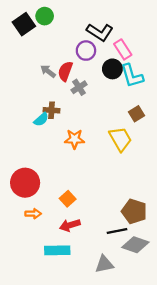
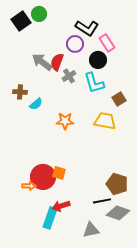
gray arrow: (48, 71) -> (42, 62), size x1.5
cyan L-shape: (132, 76) -> (94, 83), moved
brown cross: (52, 110) -> (20, 92), moved
yellow trapezoid: (120, 139) -> (105, 121), turned -50
red circle: (25, 183) -> (43, 177), moved
orange square: (68, 199) -> (59, 173), turned -32
red arrow: (70, 225) -> (61, 206), moved
cyan rectangle: (57, 250) -> (50, 218), turned -70

